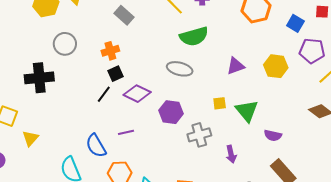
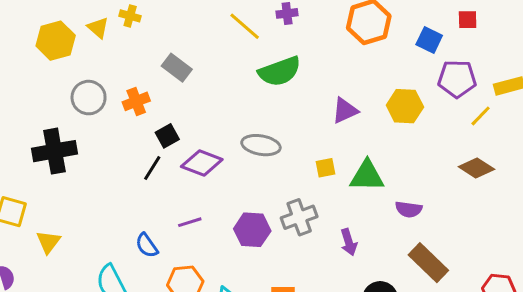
gray rectangle: (124, 15) -> (177, 68), moved
orange cross: (110, 51) -> (136, 101), moved
gray ellipse: (180, 69) -> (261, 145), moved
green triangle: (247, 111) -> (367, 176), turned -45
purple hexagon: (171, 112) -> (252, 230), moved
blue semicircle: (96, 146) -> (147, 245), size x0.7

